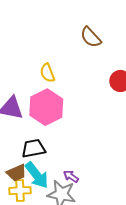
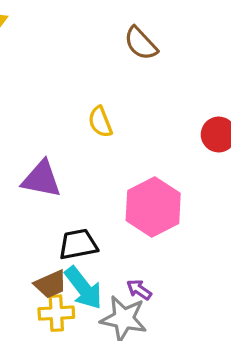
brown semicircle: (91, 37) -> (141, 43), moved
pink hexagon: (46, 107) -> (153, 207), moved

